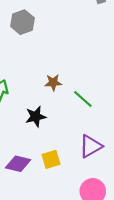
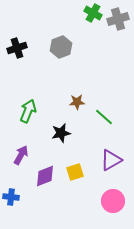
gray hexagon: (22, 22) -> (61, 47), moved
purple diamond: (18, 164) -> (45, 176), turned -35

